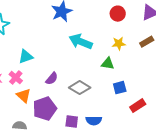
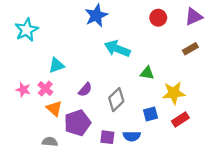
yellow star: (119, 44) -> (174, 93), moved, size x1.5
gray diamond: (80, 88) -> (116, 100), turned -75
blue square: (120, 88) -> (150, 114), moved

